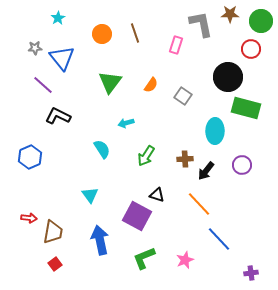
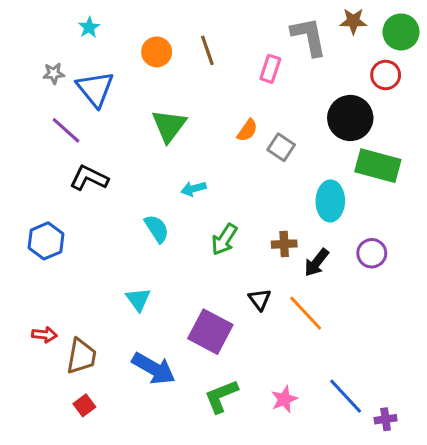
orange semicircle: (151, 85) -> (247, 130), moved
black triangle: (157, 195) -> (260, 299), moved, turned 35
blue line: (219, 239) -> (346, 396), moved
blue arrow: (100, 240) -> (154, 368), turned 132

